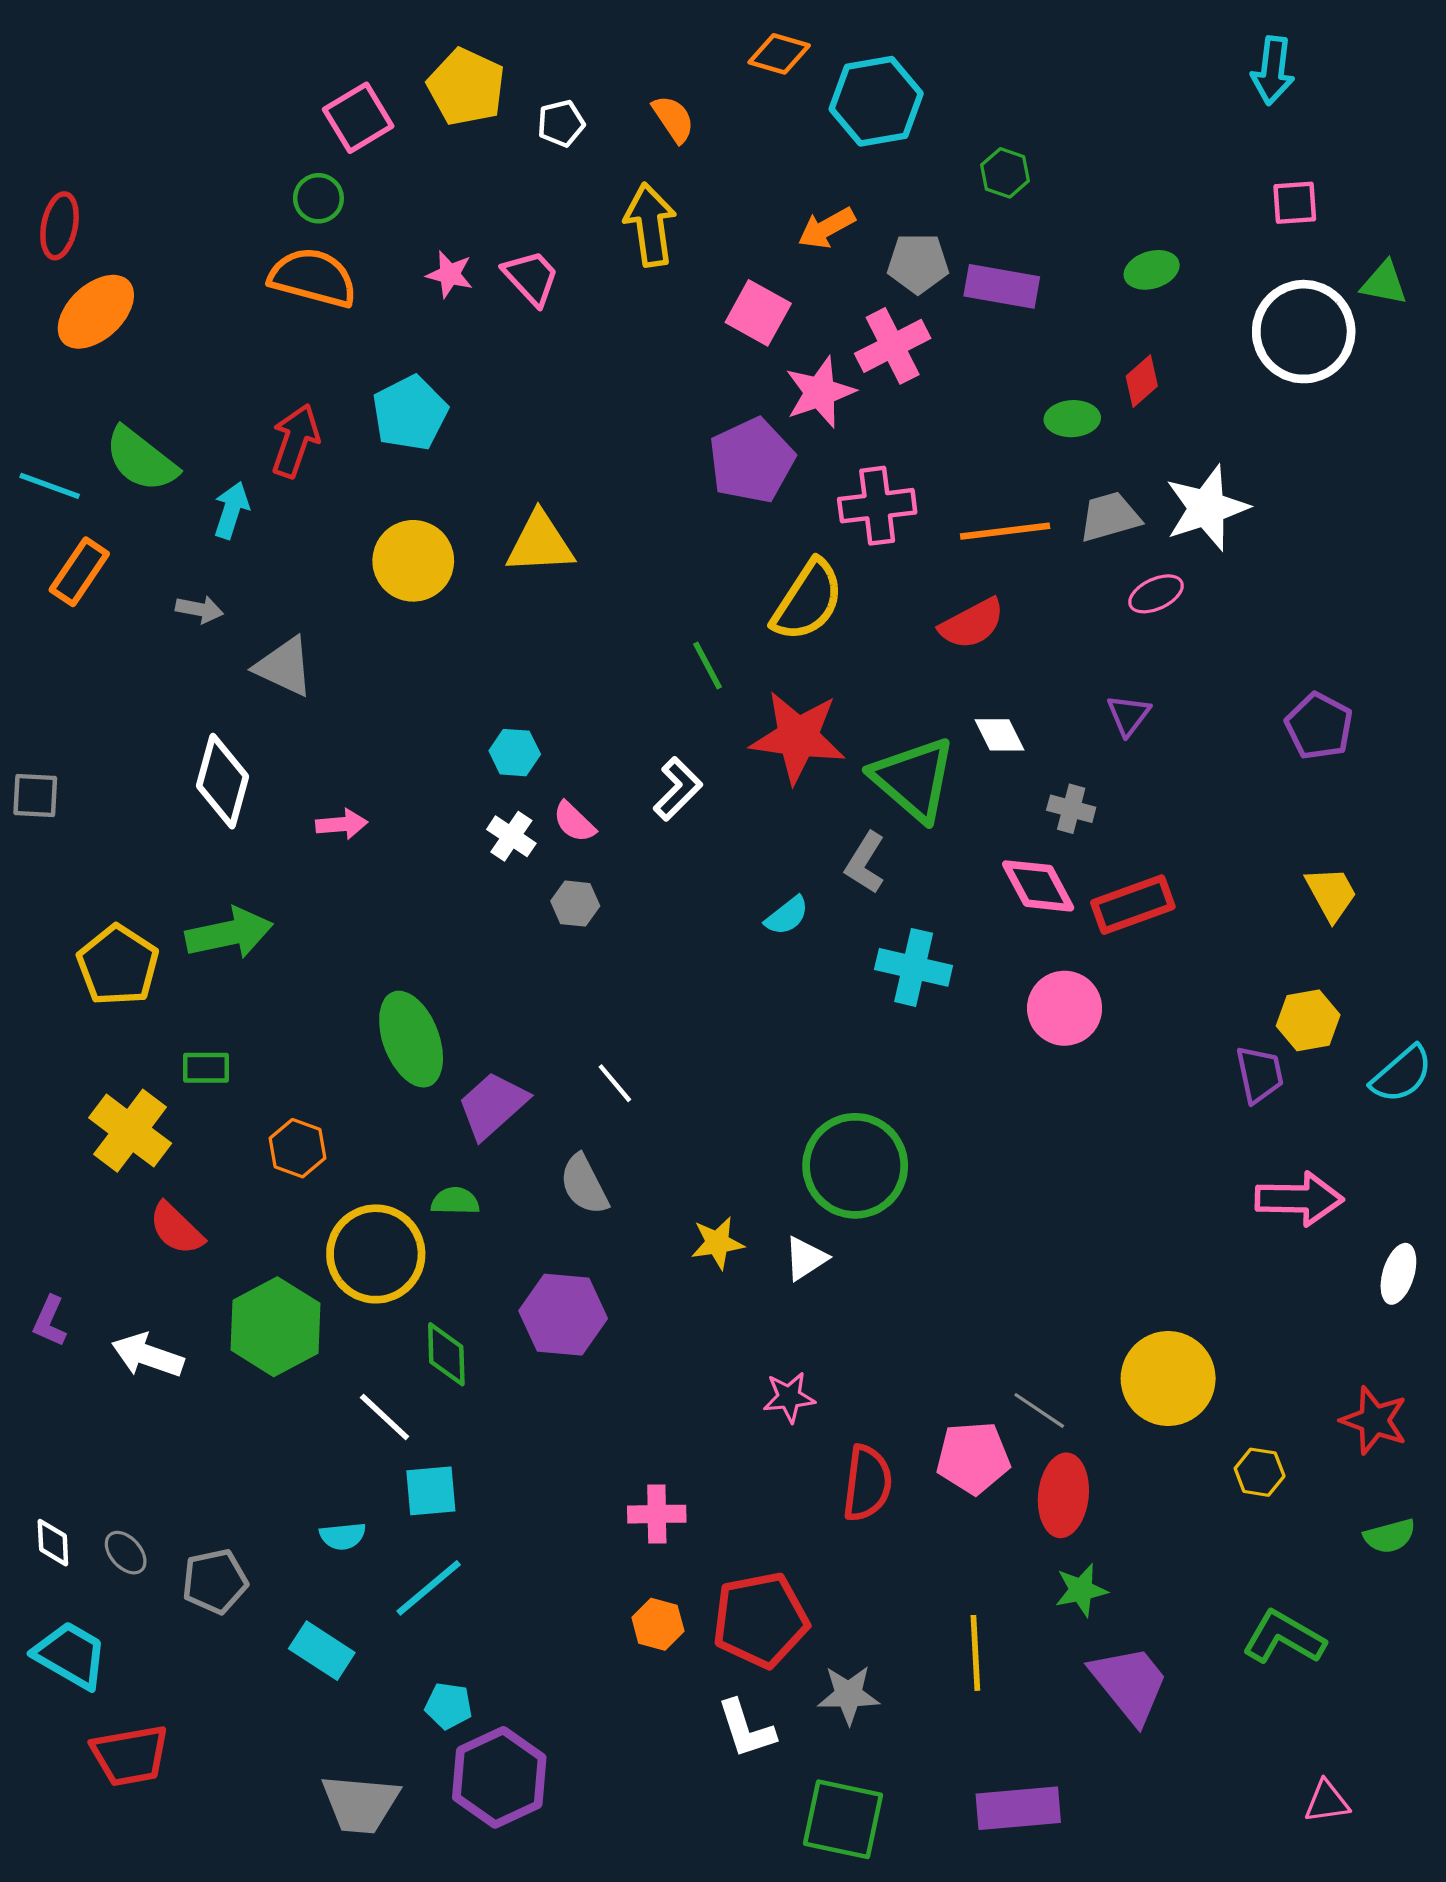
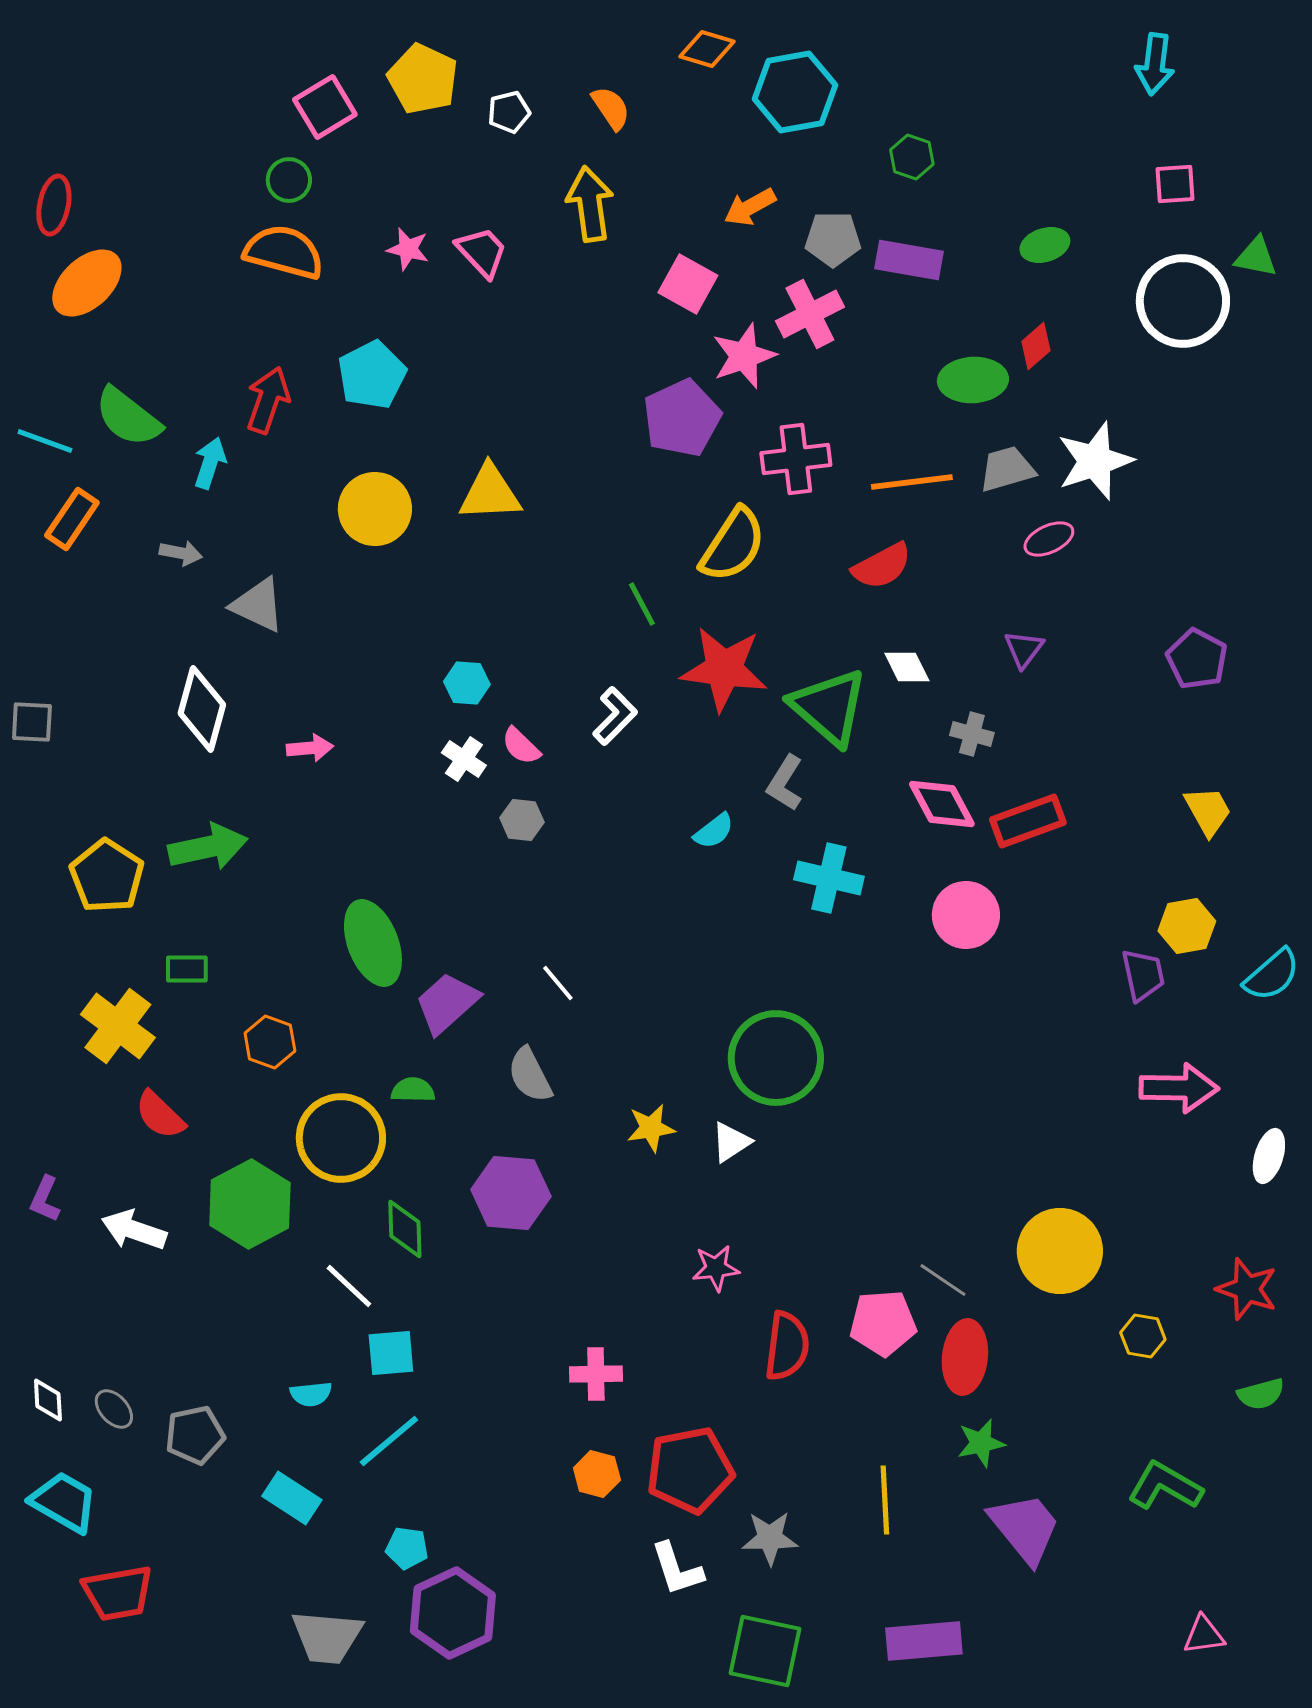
green ellipse: (1072, 419) -> (973, 380), size x1.4

